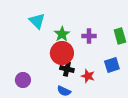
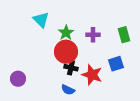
red star: (88, 76) -> (92, 75), size x1.5
purple circle: (23, 80) -> (18, 79), moved

